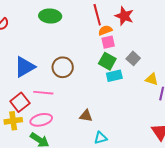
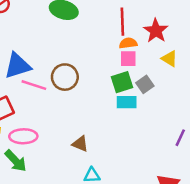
gray square: (133, 58) -> (145, 84), moved
green square: (107, 61) -> (122, 82), turned 30
yellow triangle: (152, 79) -> (169, 59), moved
pink line: (43, 93) -> (34, 85), moved

